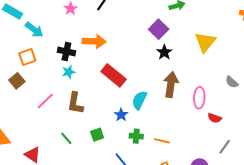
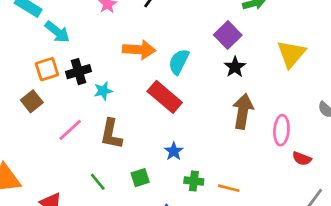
black cross: (66, 51) -> (78, 72), moved, turned -30
cyan semicircle: (139, 100) -> (179, 62), moved

